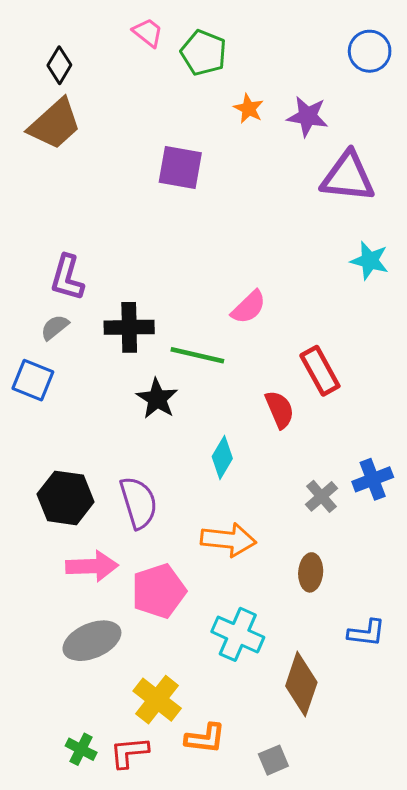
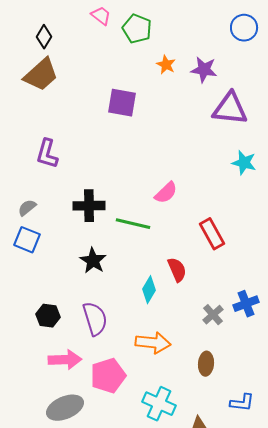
purple L-shape: (67, 278) -> (47, 154), moved
gray semicircle: (55, 327) -> (27, 208), moved
black star: (157, 399) -> (93, 261), moved
red semicircle: (280, 410) -> (177, 270), moved
black hexagon: (66, 498) -> (48, 316), size x0.7

